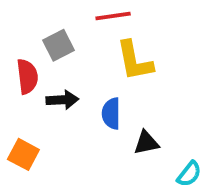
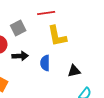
black triangle: (146, 143) -> (74, 71), moved

